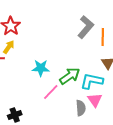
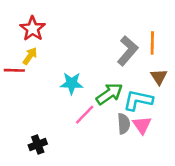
gray L-shape: (86, 27) -> (128, 51), moved
gray semicircle: (81, 108) -> (124, 124), moved

